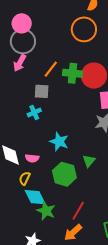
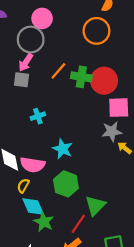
pink circle: (22, 23) -> (42, 18), moved
gray square: (42, 91) -> (22, 80), moved
pink semicircle: (32, 158) -> (33, 165), size x1.6
green triangle: (89, 161) -> (95, 206), moved, size x1.5

